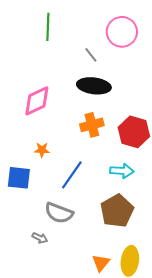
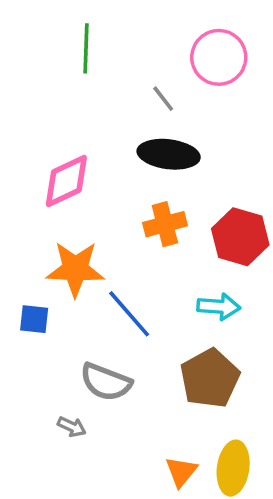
orange star: (42, 150) -> (75, 269), size x2.0
blue line: (72, 175) -> (129, 314), turned -76
blue square: (19, 178) -> (34, 319), size x0.7

